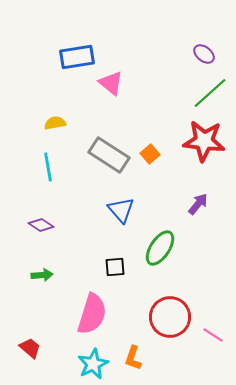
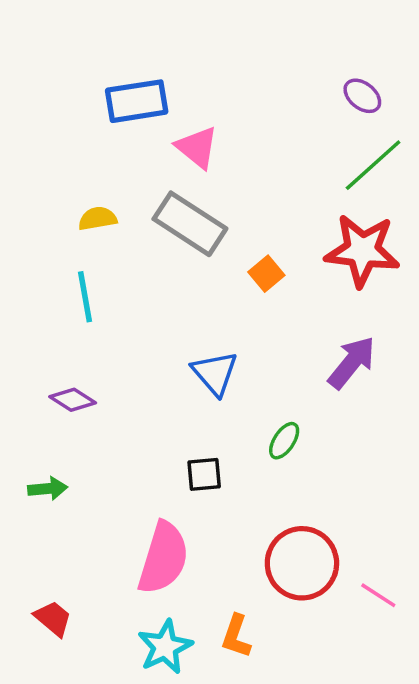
gray rectangle: (109, 155) -> (190, 224), moved
purple arrow: (198, 204) -> (352, 362), size x1.4
green ellipse: (160, 248) -> (284, 441), size x0.6
green arrow: (42, 275) -> (48, 489), moved

